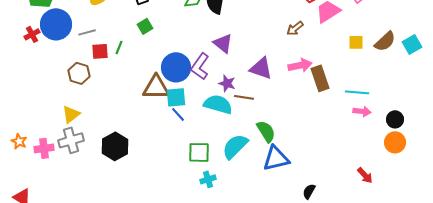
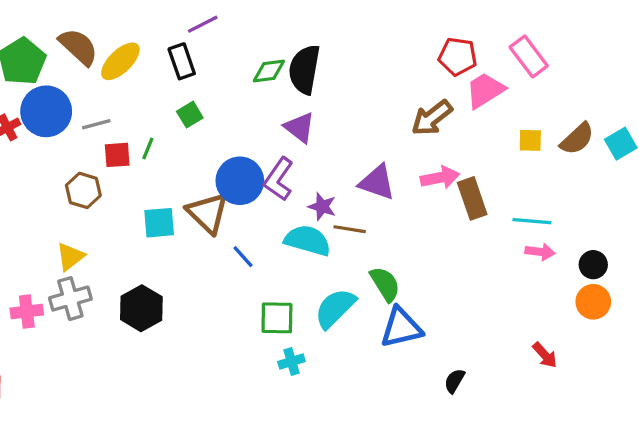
brown arrow: (295, 28) -> (432, 118), size x1.5
purple triangle: (223, 43) -> (300, 127), moved
brown triangle: (156, 87) -> (208, 213), turned 44
cyan square: (176, 97) -> (159, 223), moved

